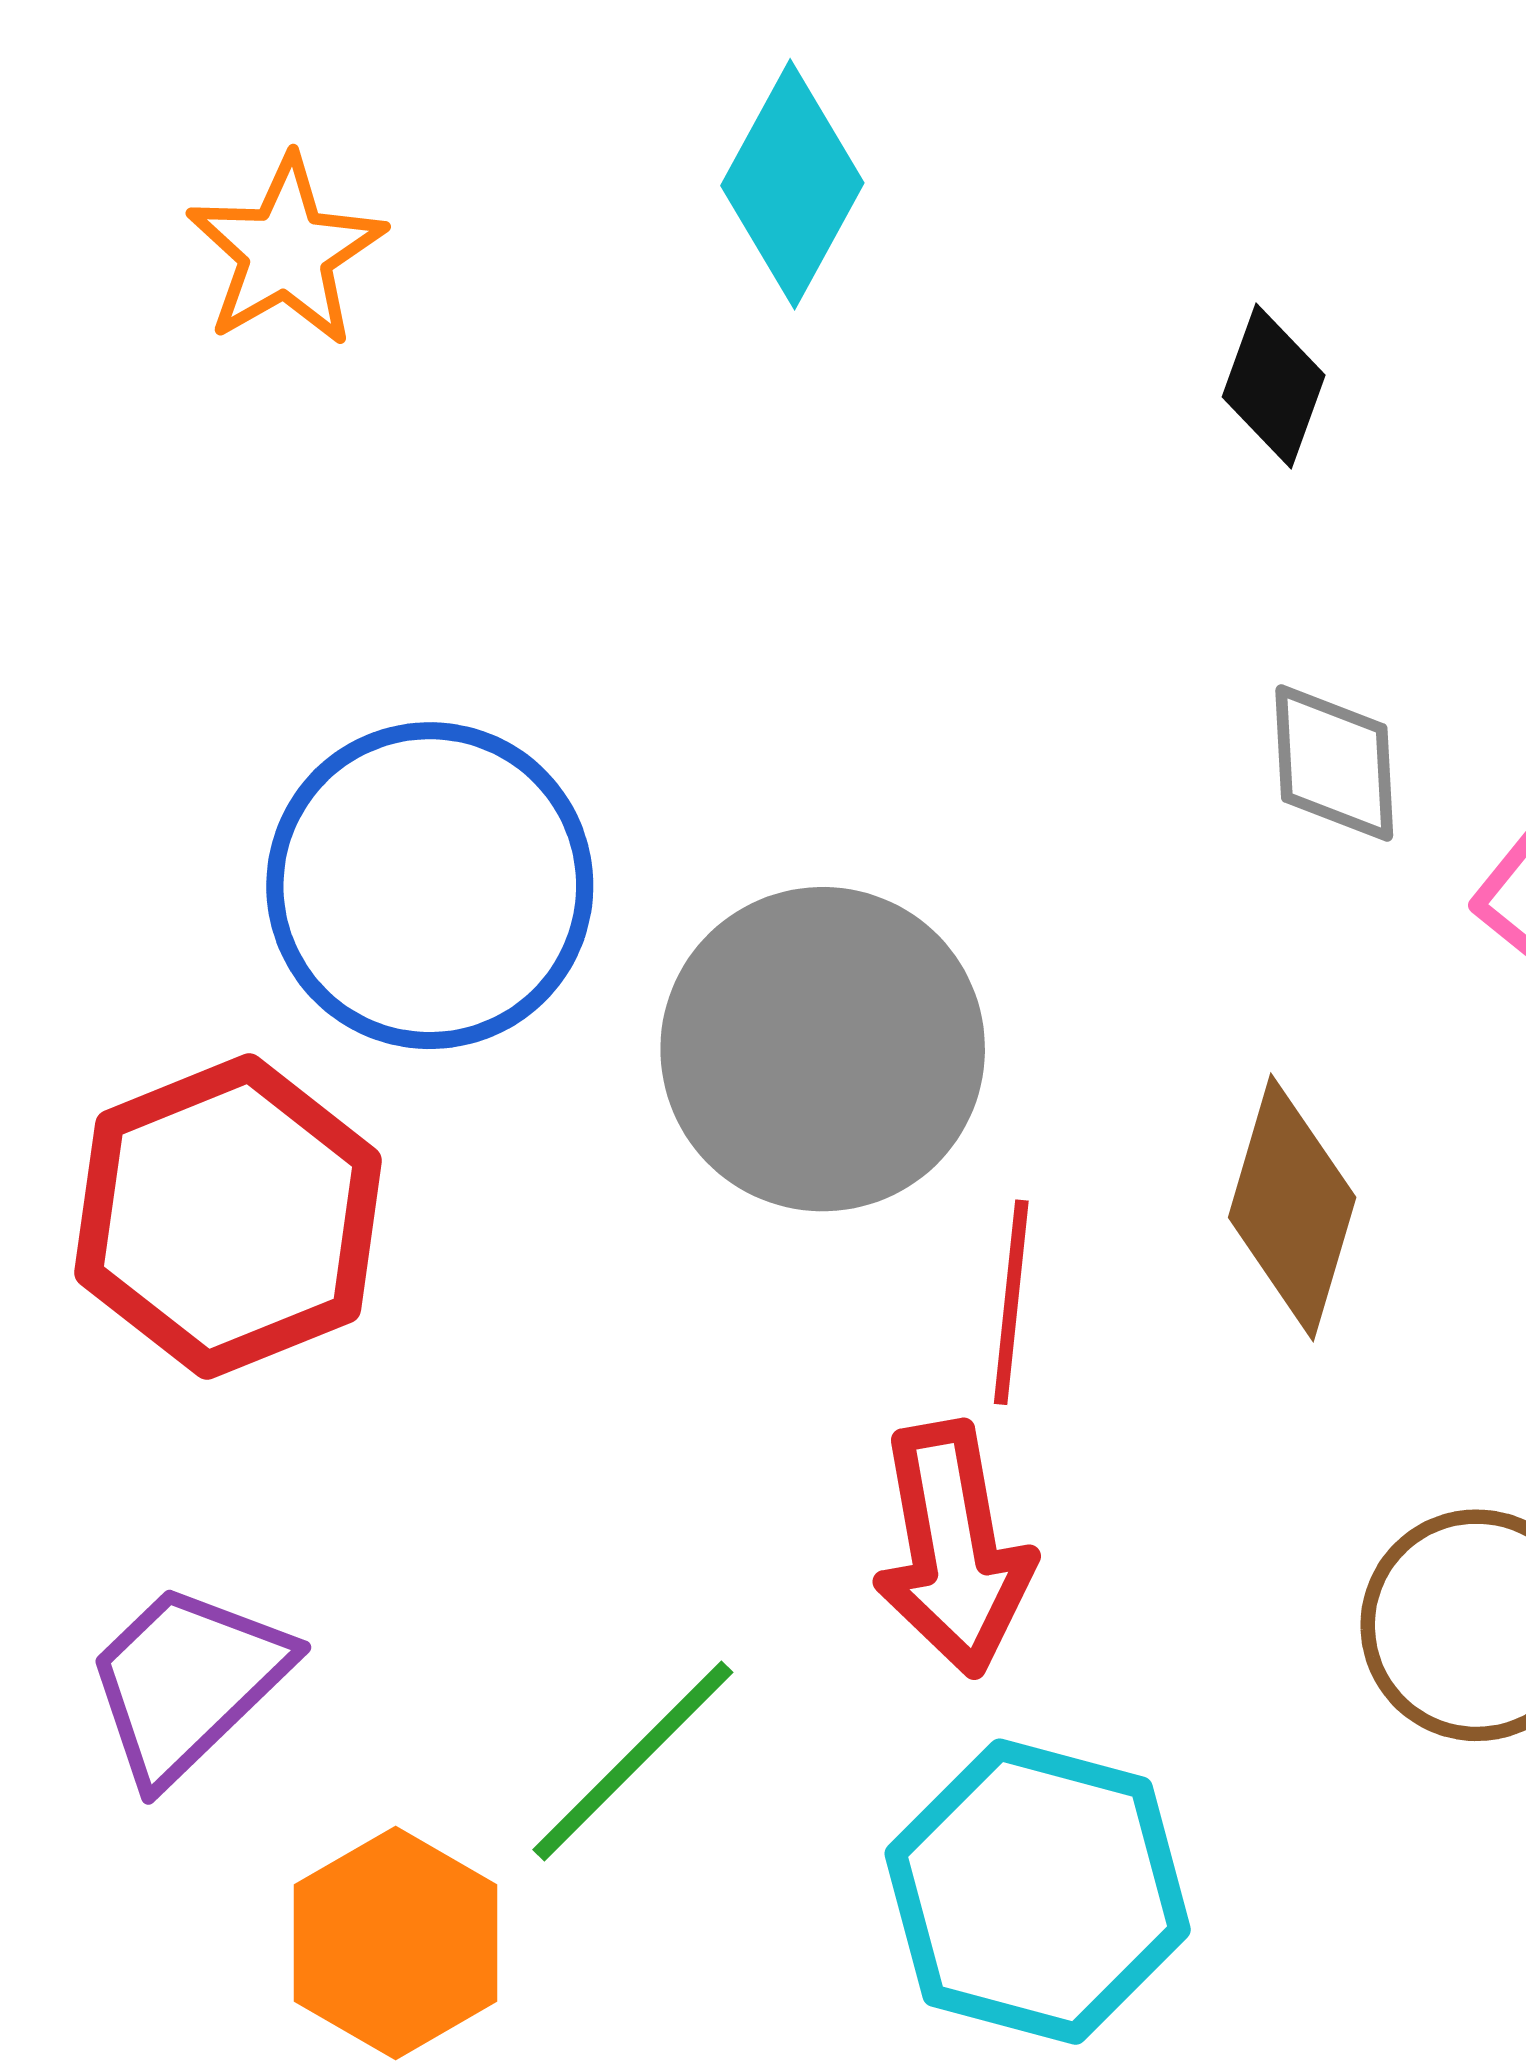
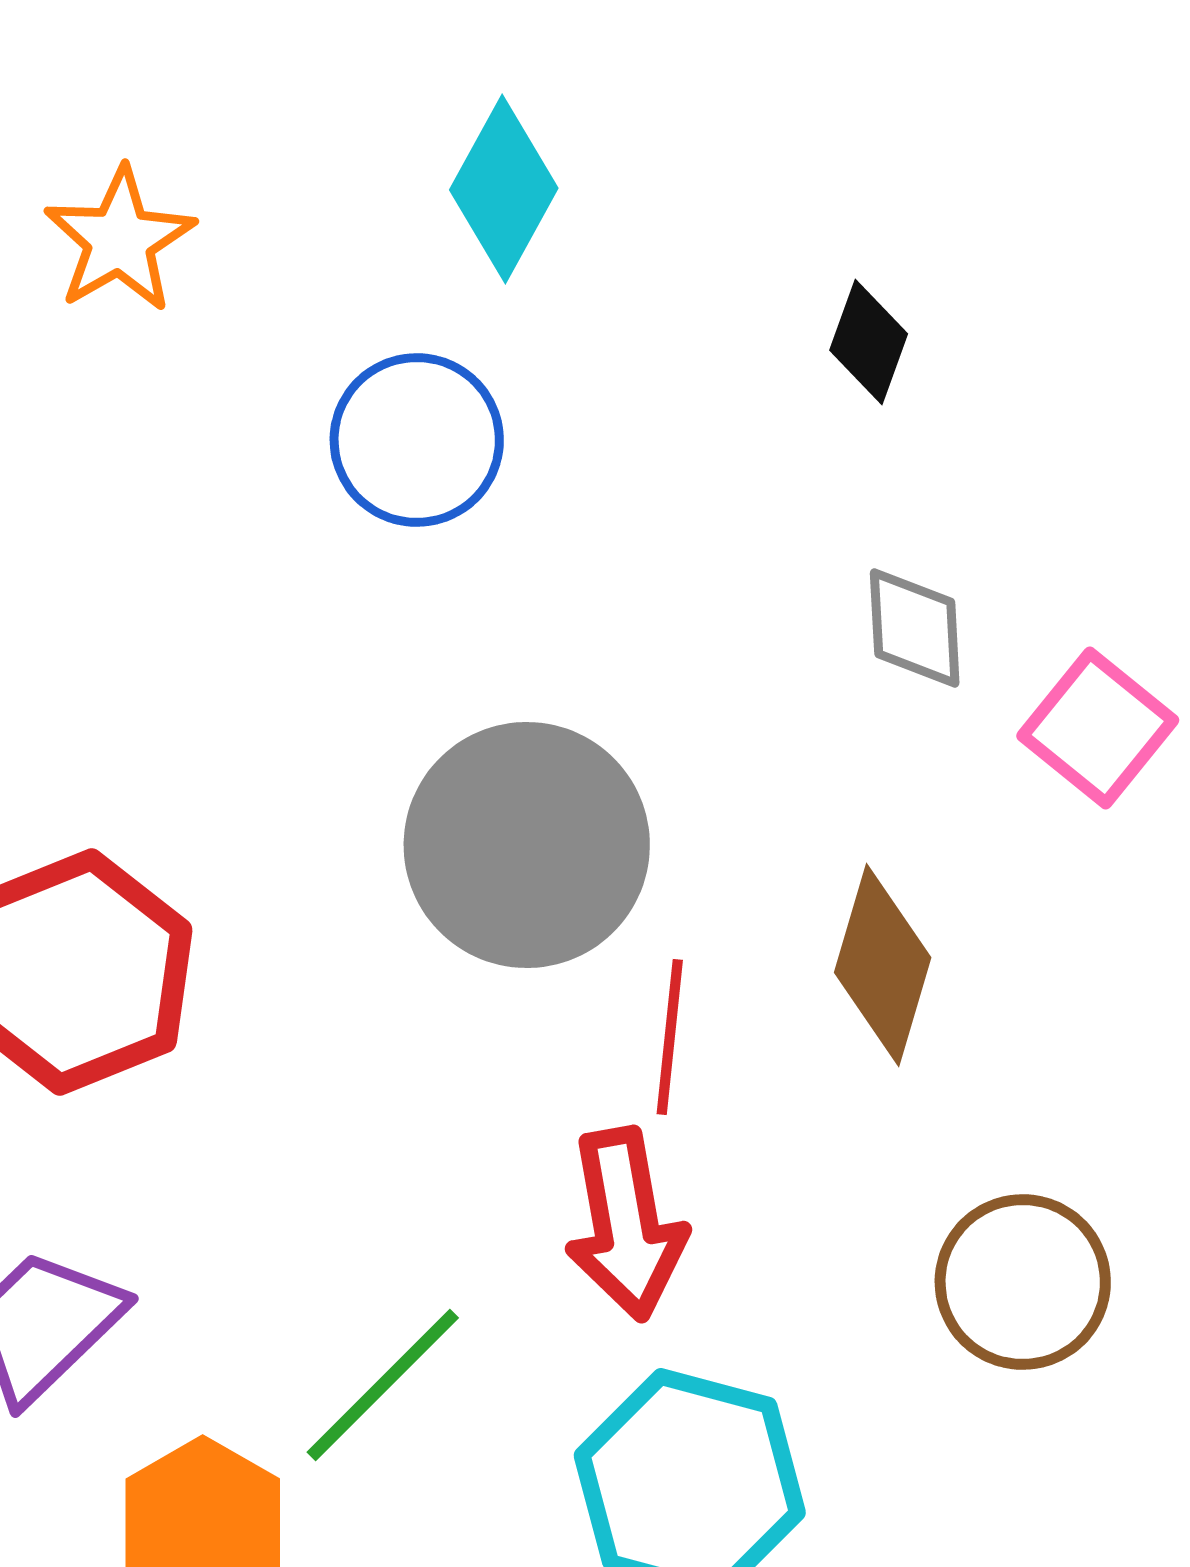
blue circle: (430, 886) -> (417, 440), moved, size x0.7

